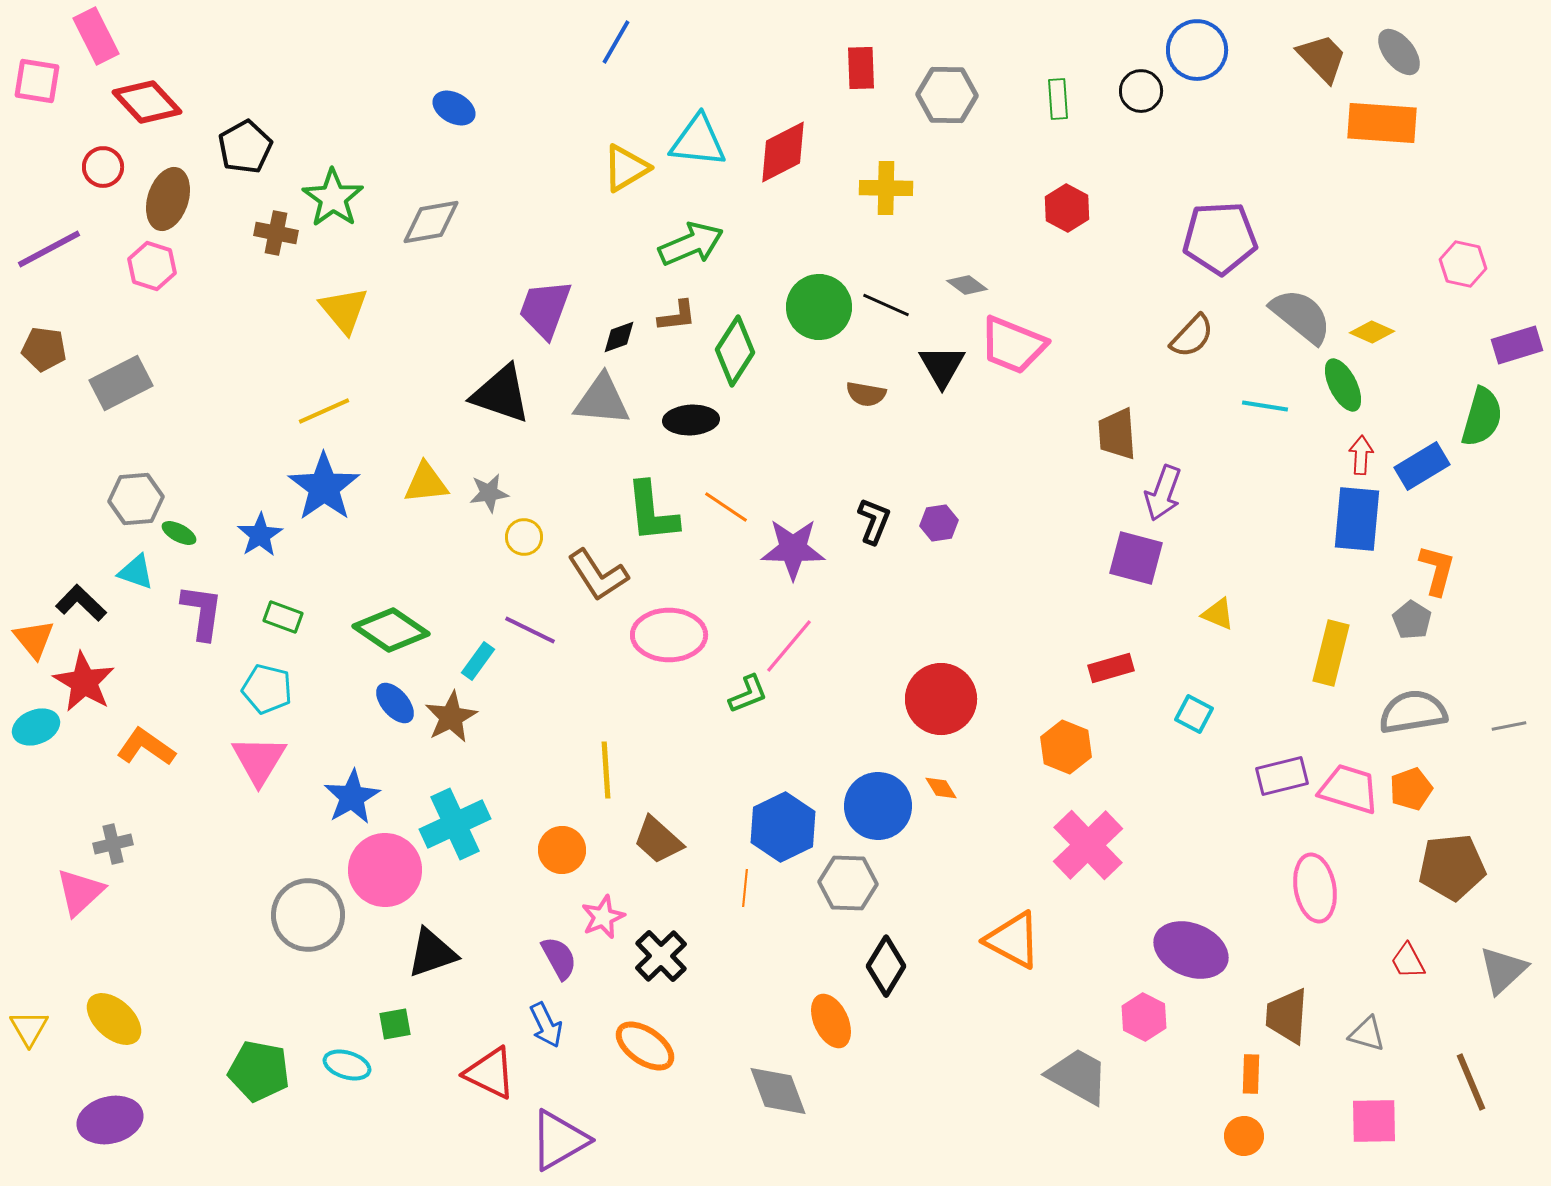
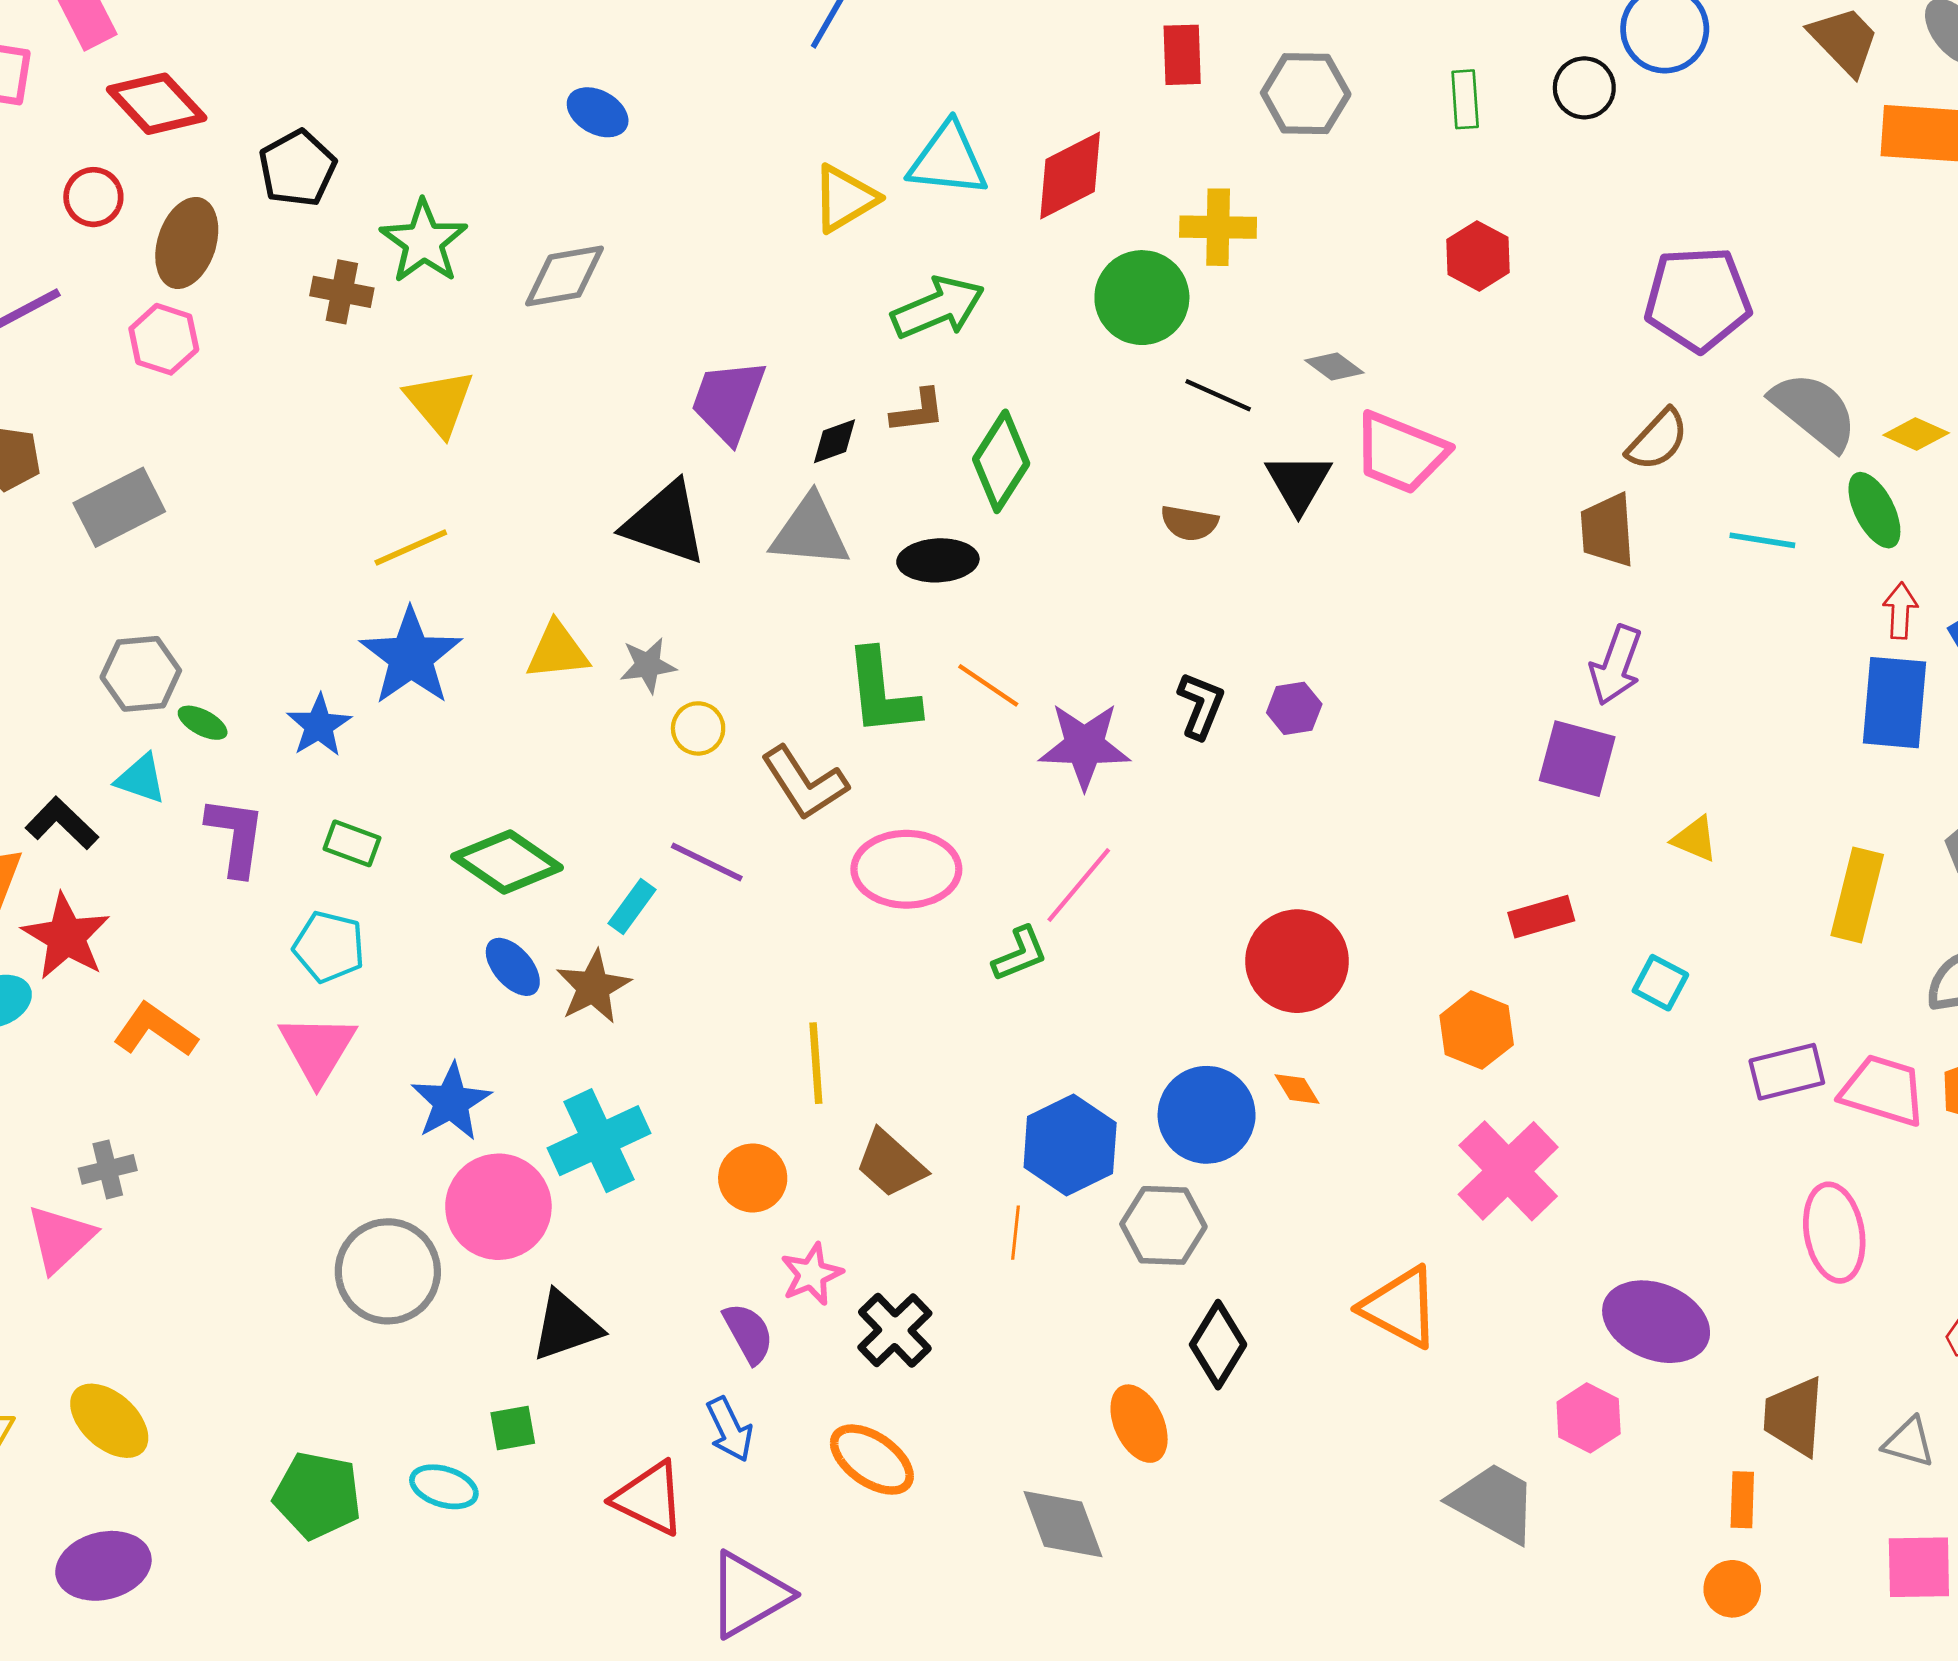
green circle: (819, 307) -> (1142, 298), moved
brown trapezoid: (1117, 434) -> (1607, 530), moved

